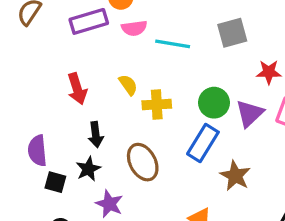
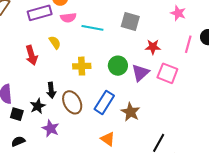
gray square: (232, 33) -> (130, 22), turned 30
yellow semicircle: (128, 85) -> (55, 42), moved
black arrow: (96, 135) -> (51, 90), moved
blue rectangle: (203, 143) -> (104, 102), moved

